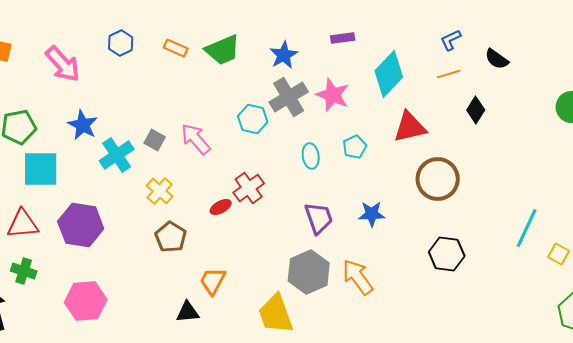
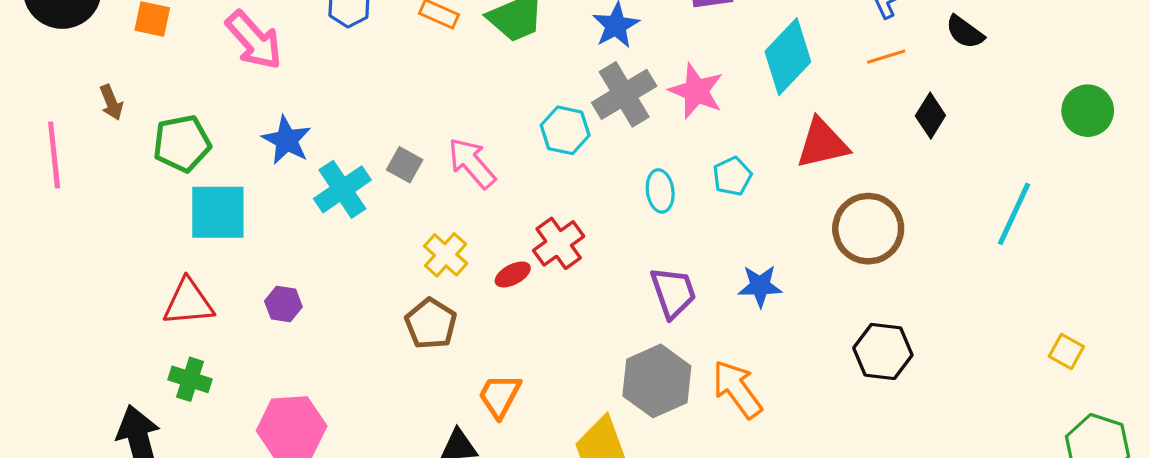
yellow cross: (160, 191) -> (446, 255), moved
purple hexagon: (81, 225) -> (283, 304), size x0.5
cyan line: (527, 228) -> (1014, 214), moved

